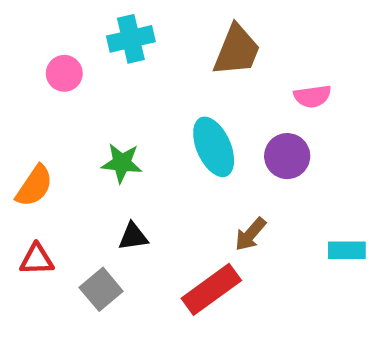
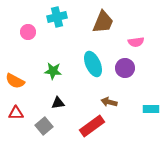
orange semicircle: (34, 186) -> (15, 81), turned 84
brown arrow: (250, 234) -> (109, 102), turned 63

